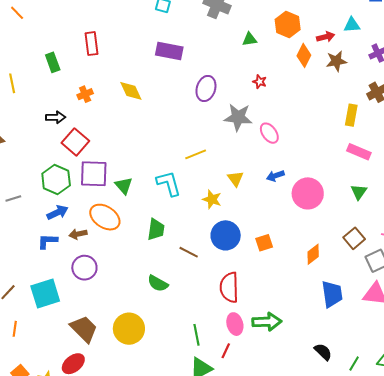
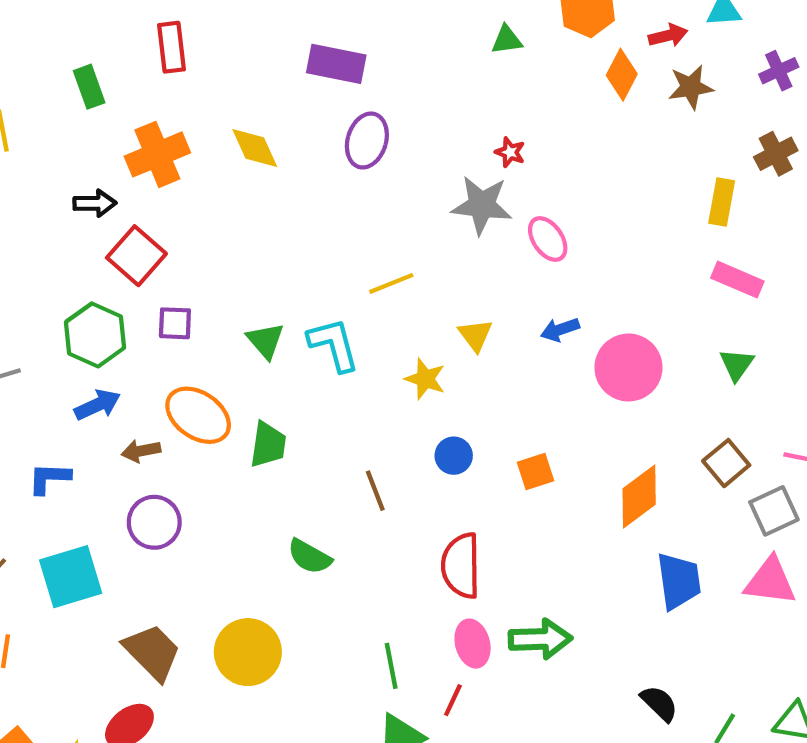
red star: (260, 82) -> (510, 152), moved
purple ellipse: (206, 88) -> (367, 141), moved
orange cross: (85, 94) -> (157, 154), size x1.8
purple square: (94, 174) -> (175, 323), size x0.6
green triangle: (124, 186) -> (265, 341), moved
green trapezoid: (156, 229) -> (268, 445), moved
blue circle: (226, 235) -> (454, 456), size x0.6
blue L-shape: (47, 241) -> (49, 478), moved
brown line: (189, 252) -> (375, 491), turned 42
orange diamond: (313, 254) -> (639, 496), size x1.4

